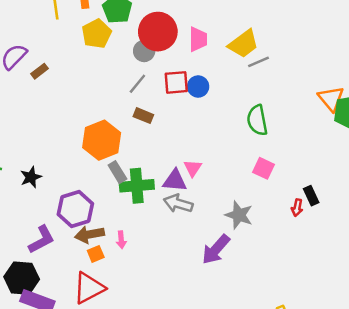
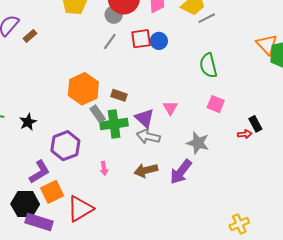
brown rectangle: (143, 116) -> (119, 95), moved
pink triangle: (193, 168) -> (170, 108), moved
purple triangle: (175, 181) -> (145, 118), turned 40
red arrow: (297, 208) -> (245, 134), turned -104
brown arrow: (90, 234) -> (146, 170), moved
orange square: (96, 254) -> (52, 192), moved, size x1.6

